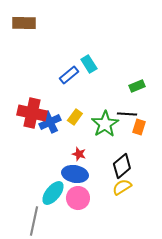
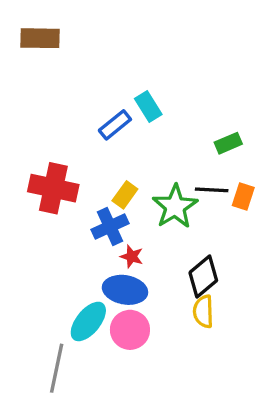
blue cross: (50, 122) -> (110, 226), moved
orange rectangle: (139, 127) -> (243, 197), moved
yellow semicircle: (122, 187) -> (203, 311), turned -60

